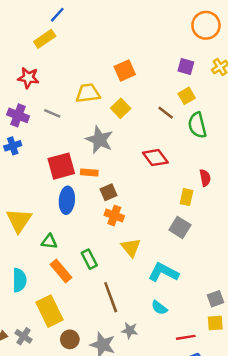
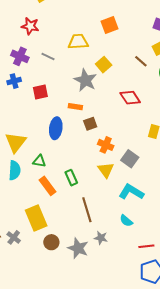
yellow square: (121, 108) -> (104, 65), moved
red square: (61, 166) -> (40, 92), moved, size x0.7
orange cross: (114, 216) -> (106, 145), moved
gray square: (180, 227) -> (130, 159), moved
cyan semicircle: (19, 280) -> (15, 170), moved

